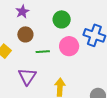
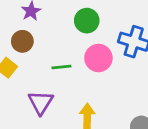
brown circle: (25, 34) -> (22, 41), moved

